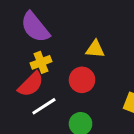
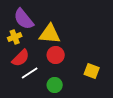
yellow triangle: (95, 49) -> (50, 34), moved, size x1.6
yellow cross: (41, 62) -> (15, 37), moved

